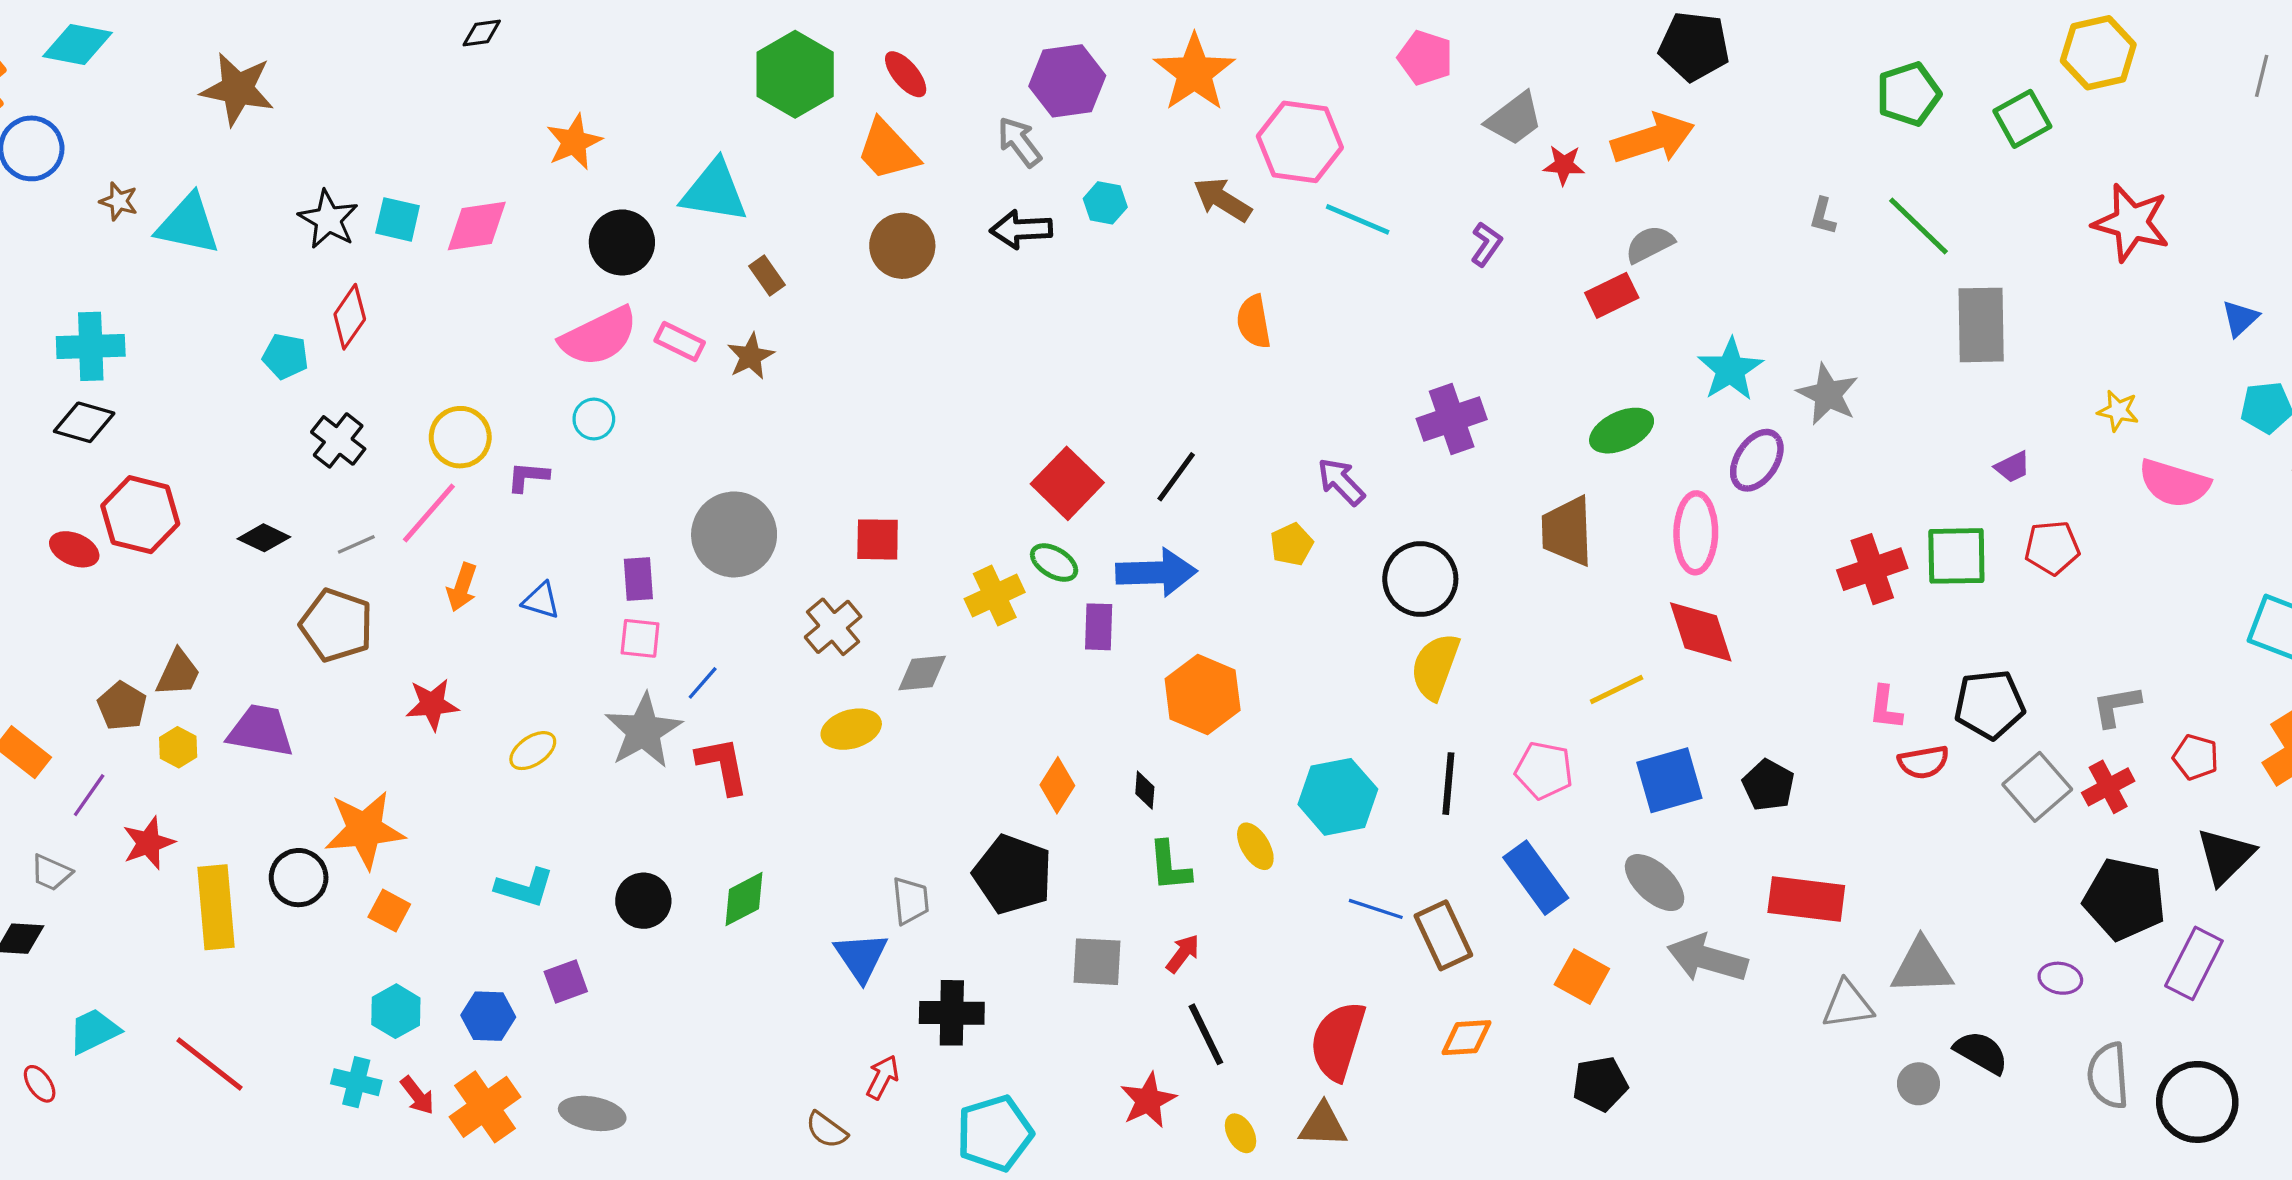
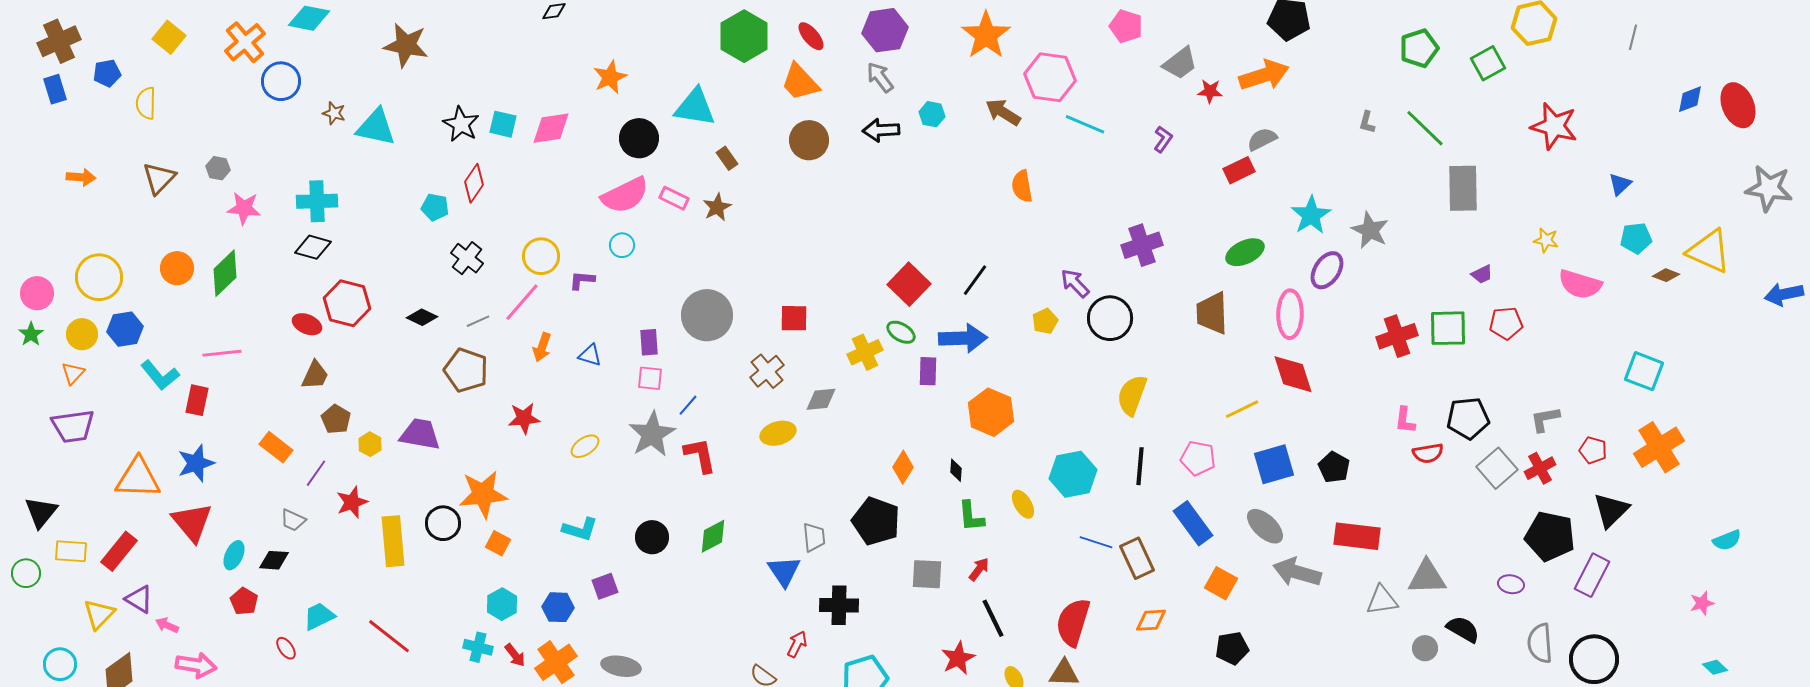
purple hexagon: (1067, 81) -> (885, 30), moved
black circle: (1420, 579) -> (1110, 318), moved
brown trapezoid: (178, 673) -> (315, 375), moved

